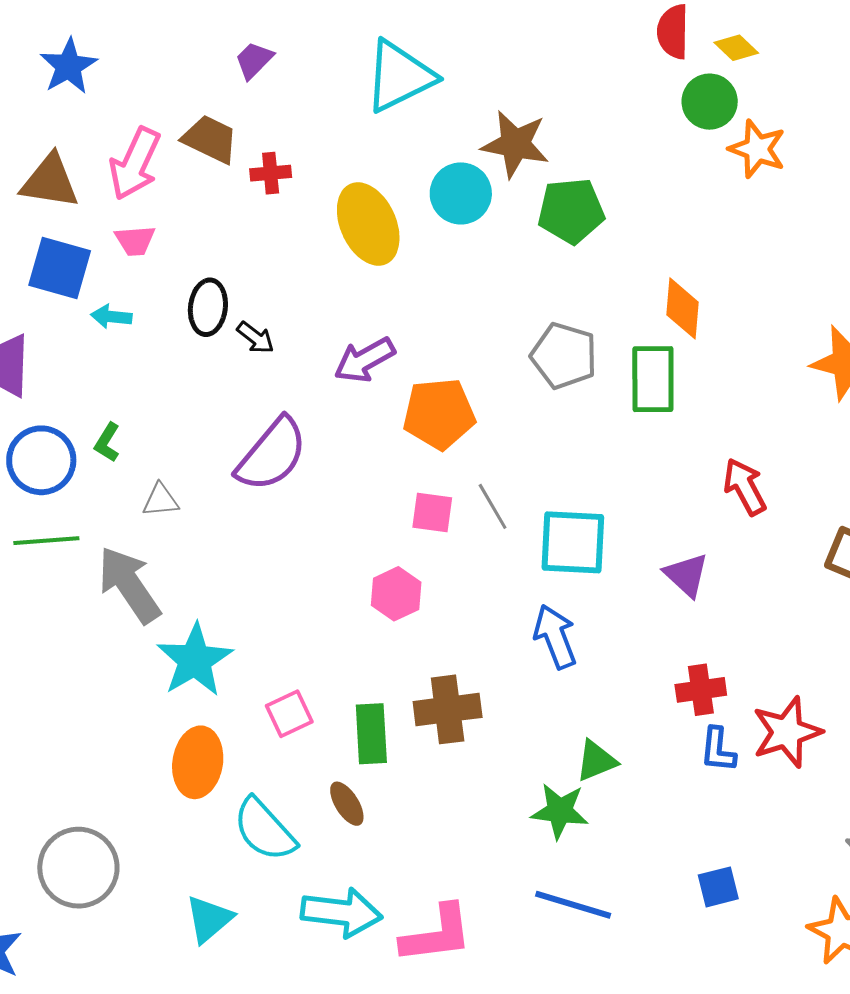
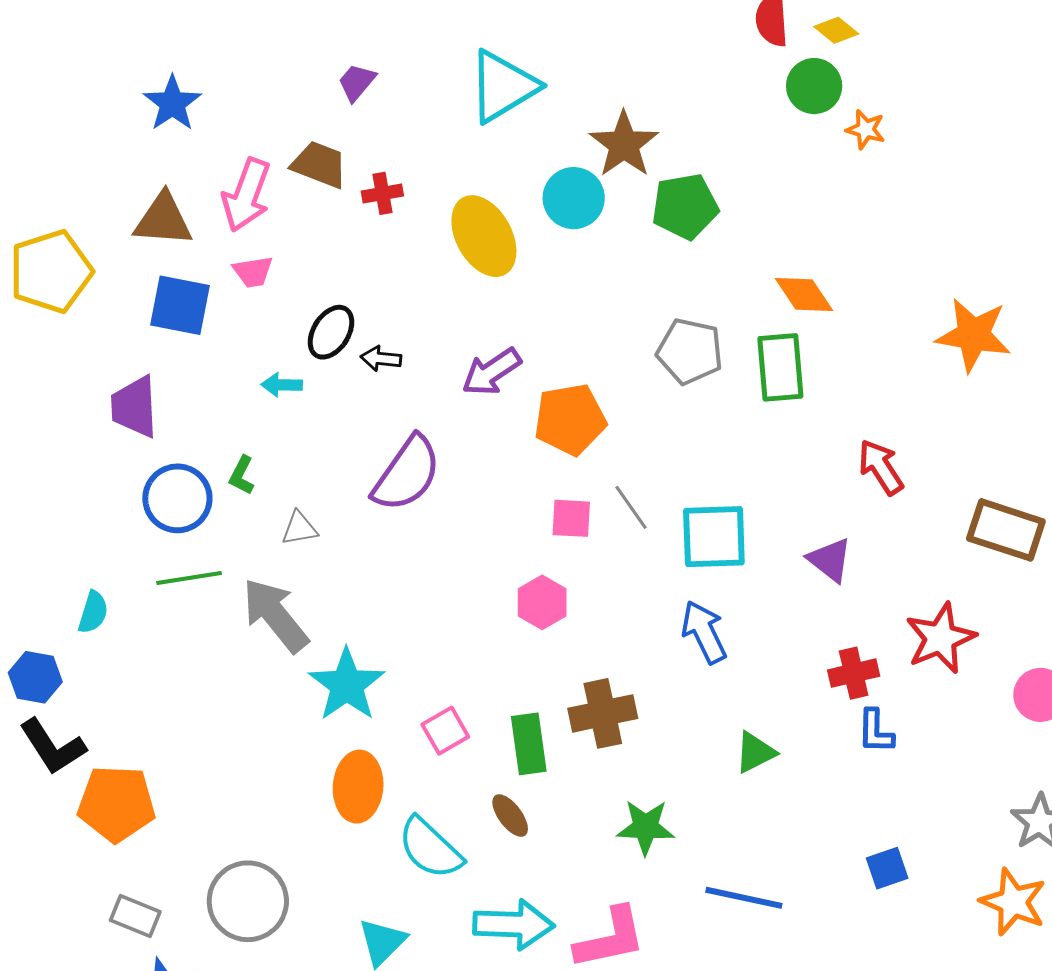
brown star: (515, 144) -> (624, 144), turned 30
orange star: (757, 149) -> (866, 129), size x0.7
black ellipse: (208, 307) -> (331, 332), turned 30
orange diamond: (682, 308) -> (804, 295), turned -34
cyan arrow: (111, 317) -> (282, 385), moved
black arrow: (256, 338) -> (381, 359), turned 153
red star: (787, 732) -> (940, 638), moved
green star: (560, 811) -> (646, 827), moved

